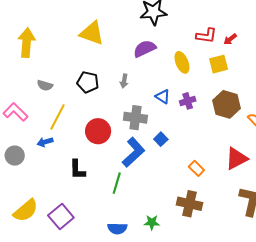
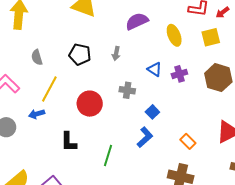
gray semicircle: (45, 85) -> (37, 57), turned 56
gray cross: (135, 118) -> (127, 90), size x0.7
blue L-shape: (133, 152) -> (145, 137), moved, size x0.7

